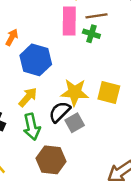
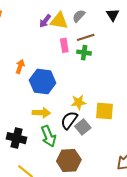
pink rectangle: (69, 21) -> (64, 45), size x0.6
yellow star: (75, 92) -> (79, 102), size x0.7
yellow square: (109, 92) -> (104, 111), moved
yellow arrow: (28, 97) -> (41, 113), turned 60

